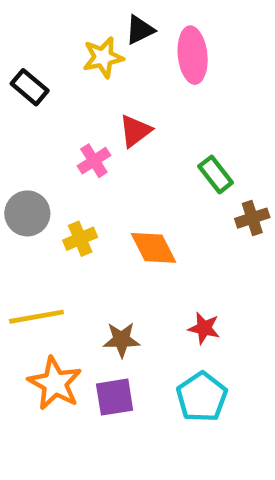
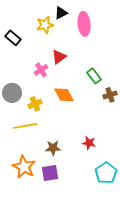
orange diamond: (154, 248) -> (64, 95), moved
yellow line: (37, 317) -> (25, 126), moved
cyan pentagon: (202, 397) -> (106, 173), moved

